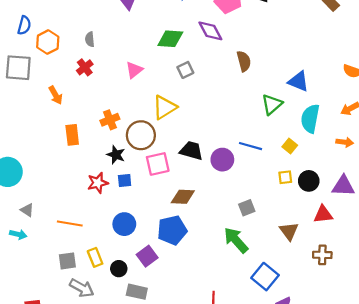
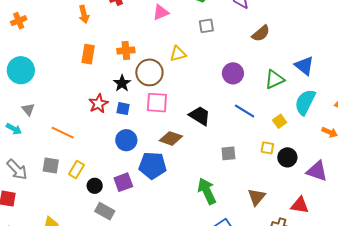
brown semicircle: (244, 61) -> (261, 33), turned 48
yellow triangle: (164, 107) -> (178, 54), size x0.7
black trapezoid: (191, 151) -> (200, 116), moved
purple circle: (222, 160) -> (233, 73), moved
red star: (98, 183) -> (98, 104), turned -30
gray square: (247, 208) -> (228, 153), moved
red triangle: (323, 214) -> (300, 205), moved
blue circle: (124, 224) -> (126, 140), moved
yellow rectangle: (95, 257) -> (76, 170), turned 36
gray arrow: (82, 288) -> (17, 169), moved

